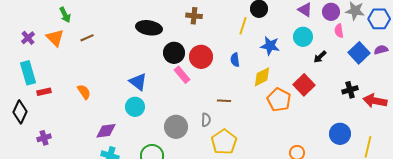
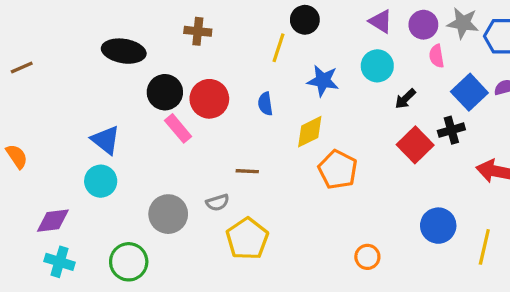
red square: (304, 85) -> (415, 145), moved
black cross: (350, 90) -> (451, 130), moved
gray semicircle: (206, 120) -> (218, 203), turned 72

